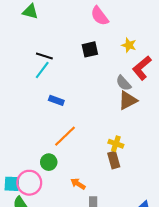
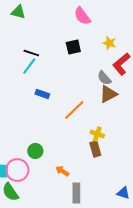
orange line: (65, 136) -> (74, 110), moved

